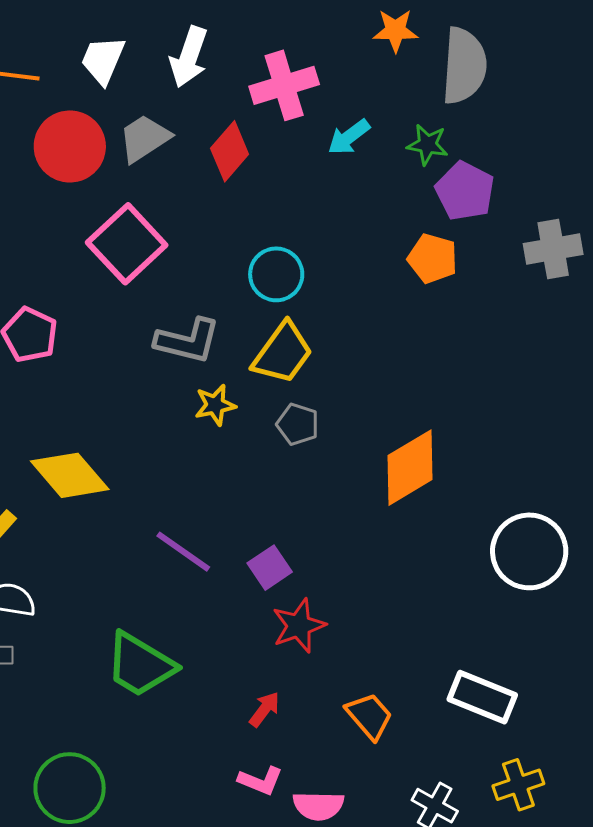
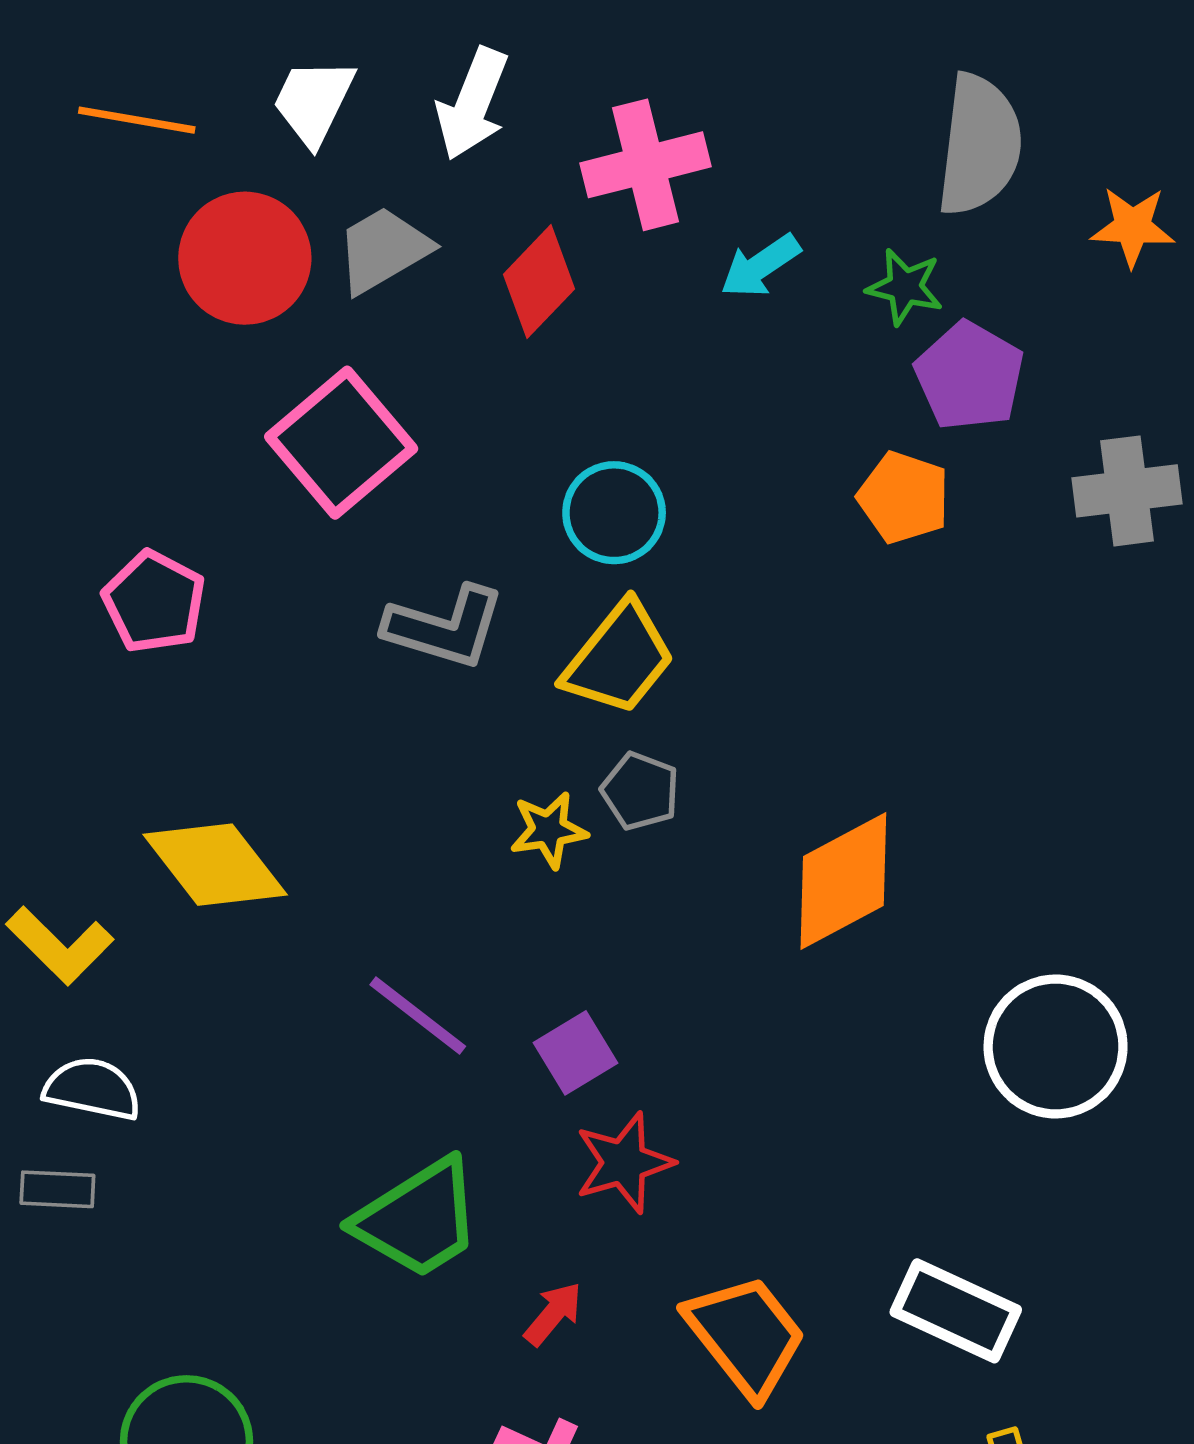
orange star: (395, 30) -> (1133, 227), moved
yellow star: (215, 405) -> (549, 830), moved
green trapezoid: (140, 665) -> (418, 1219), moved, turned -66
orange trapezoid: (369, 716) -> (746, 1336), size x1.4

